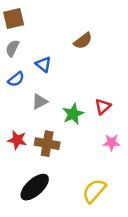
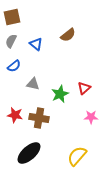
blue triangle: (43, 64) -> (36, 44), moved
gray triangle: (40, 102) -> (33, 84), turned 40

